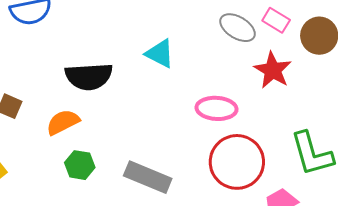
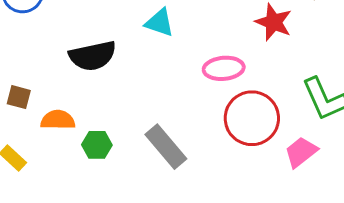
orange semicircle: (63, 122) -> (58, 120), moved, turned 36
gray rectangle: (148, 177) -> (166, 147), turned 36

